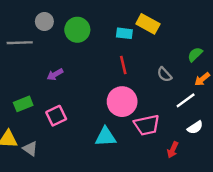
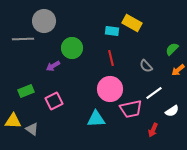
gray circle: (44, 22) -> (44, 21), size x1.5
green circle: (77, 30) -> (72, 48), moved
white line: (186, 100) -> (154, 93), moved

